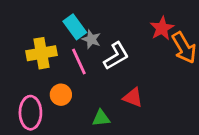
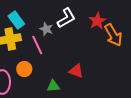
cyan rectangle: (75, 27) -> (16, 20), moved
white L-shape: (116, 56) -> (66, 18), moved

